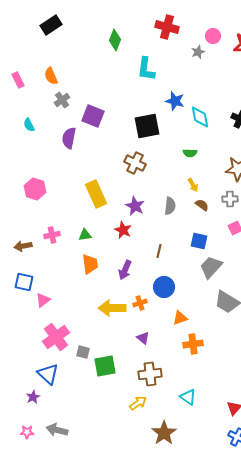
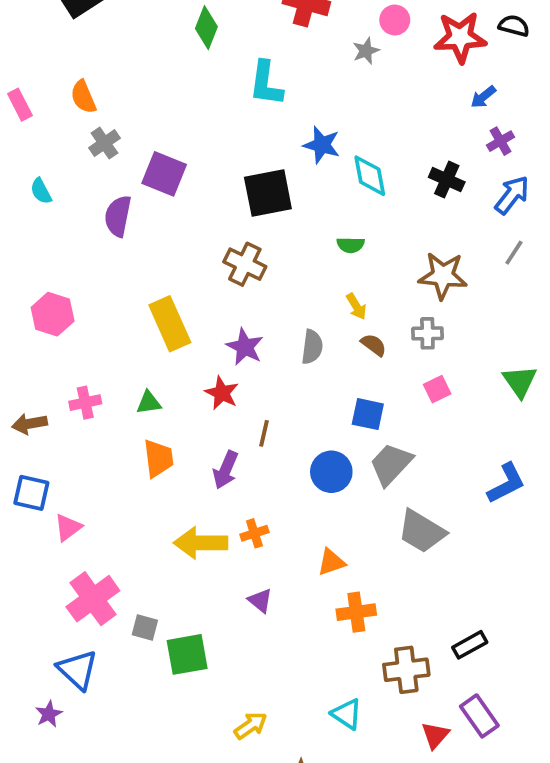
brown line: (159, 251) -> (264, 433), moved
blue circle: (164, 287) -> (331, 472), moved
brown cross: (150, 374) -> (406, 670), moved

